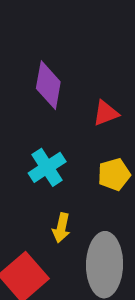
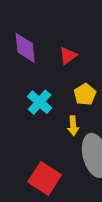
yellow arrow: (61, 228) -> (73, 126), moved

